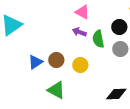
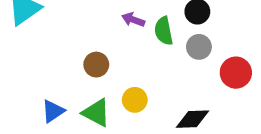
blue triangle: (35, 62) -> (53, 111), moved
yellow circle: (80, 65) -> (135, 100), moved

